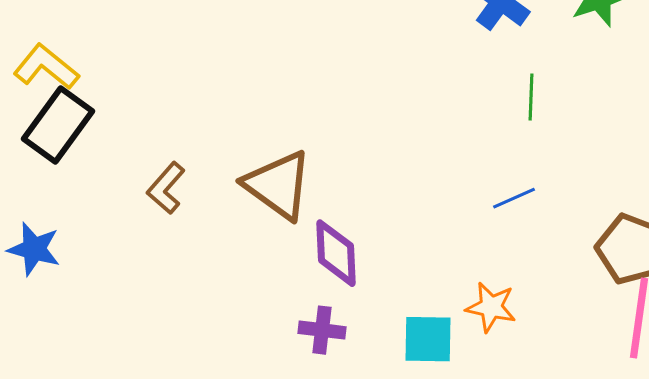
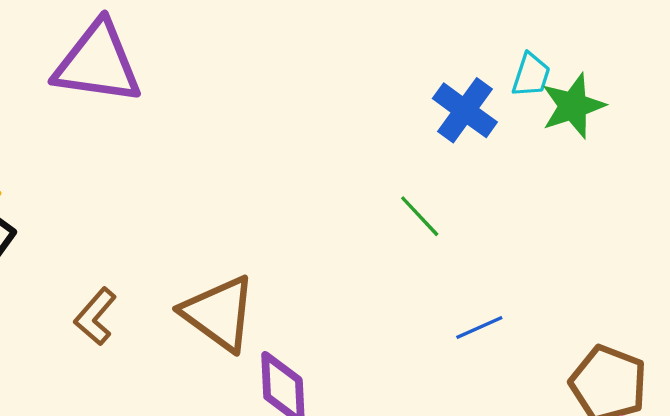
green line: (531, 97) -> (420, 216), moved, turned -45

